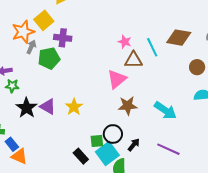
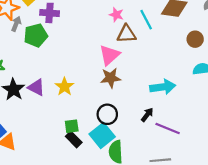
brown star: (128, 106) -> (111, 78), moved
cyan arrow: (165, 110) -> (163, 87), turned -40
green square: (97, 141) -> (72, 126), moved
black arrow: (134, 145) -> (147, 115), moved

